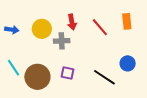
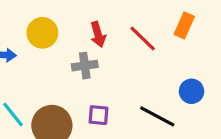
orange rectangle: (127, 21) -> (184, 25), turned 35
yellow circle: (42, 29) -> (42, 33), moved

